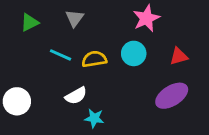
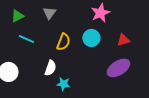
cyan line: (61, 55) -> (26, 39), moved
yellow semicircle: (94, 59) -> (63, 42), turned 120
white semicircle: (76, 96) -> (50, 68), turned -42

